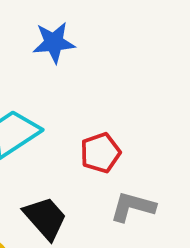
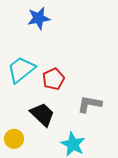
red pentagon: (100, 153) -> (54, 79), moved

